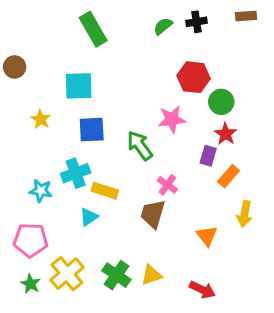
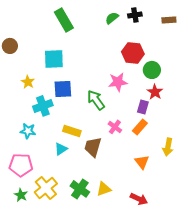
brown rectangle: (246, 16) -> (169, 20), moved
cyan cross: (76, 173) -> (43, 106), moved
orange rectangle: (229, 176) -> (140, 127), moved
brown trapezoid: (153, 214) -> (93, 147), moved

